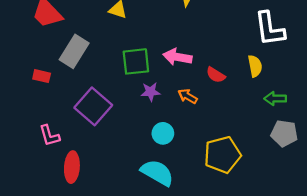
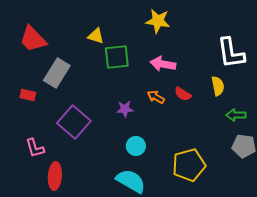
pink arrow: (177, 57) -> (163, 64), moved
green square: (136, 61) -> (117, 57), moved
orange arrow: (188, 96) -> (156, 97), moved

